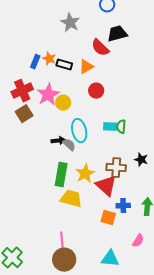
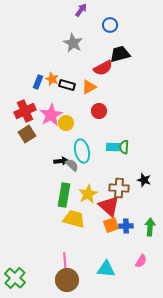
red semicircle: (100, 48) -> (103, 68), turned -72
orange square: (108, 218) -> (111, 225), moved, turned -35
cyan triangle: (110, 259) -> (106, 269), moved

